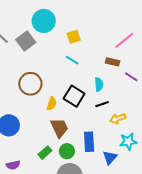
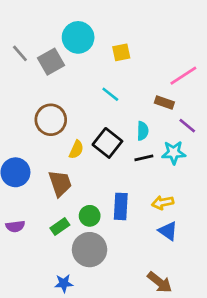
yellow square: (74, 37) -> (121, 52), moved
yellow arrow: (118, 119) -> (163, 203), moved
brown trapezoid: (59, 128) -> (60, 183), moved
cyan star: (128, 142) -> (174, 153), moved
green rectangle: (45, 153) -> (60, 227), moved
blue triangle: (110, 158) -> (168, 231), moved, turned -42

